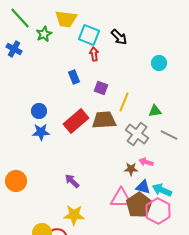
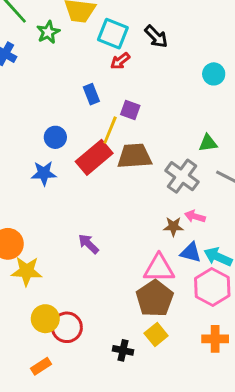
red arrow: (94, 54) -> (120, 61), turned -120
yellow line: (124, 102) -> (110, 130), moved
blue circle: (39, 111) -> (55, 137), moved
brown pentagon: (139, 205) -> (155, 299), moved
yellow star: (74, 215) -> (27, 271), moved

